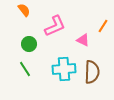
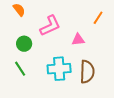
orange line: (103, 26) -> (98, 18), moved
pink triangle: (83, 40) -> (78, 40), turned -32

